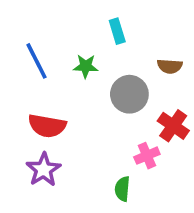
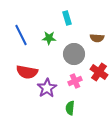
pink cross: (147, 156) -> (75, 81), moved
purple star: (44, 170) -> (47, 88), moved

